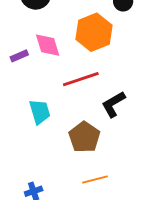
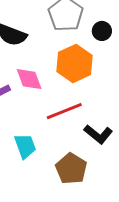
black L-shape: (113, 104) -> (98, 134), turned -108

